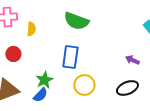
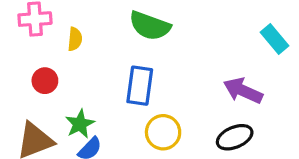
purple arrow: (132, 60) -> (243, 91), size x1.6
green star: (44, 80) -> (80, 124), moved

